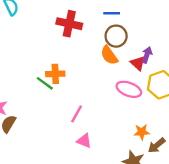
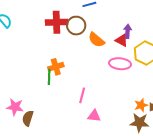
brown circle: (116, 36) -> (76, 26), moved
green line: (45, 83) -> (49, 77), turned 70
orange star: (142, 132) -> (141, 105), moved

